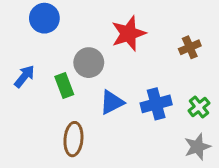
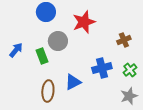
blue circle: (44, 18) -> (46, 12), moved
brown cross: (190, 47) -> (124, 40), moved
blue triangle: (112, 102) -> (73, 82), moved

